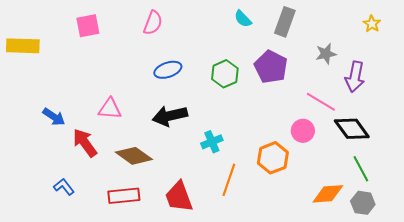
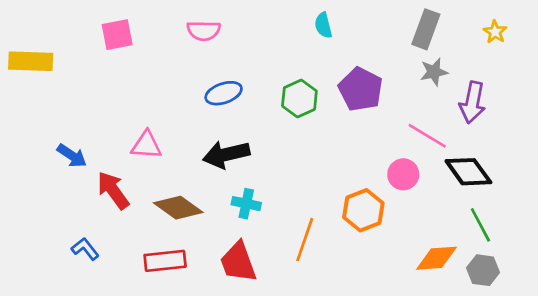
cyan semicircle: (243, 19) -> (323, 25), turned 30
gray rectangle: (285, 22) -> (426, 29), moved
pink semicircle: (153, 23) -> (204, 31), turned 70
cyan cross: (212, 142) -> (246, 204), moved, turned 35

